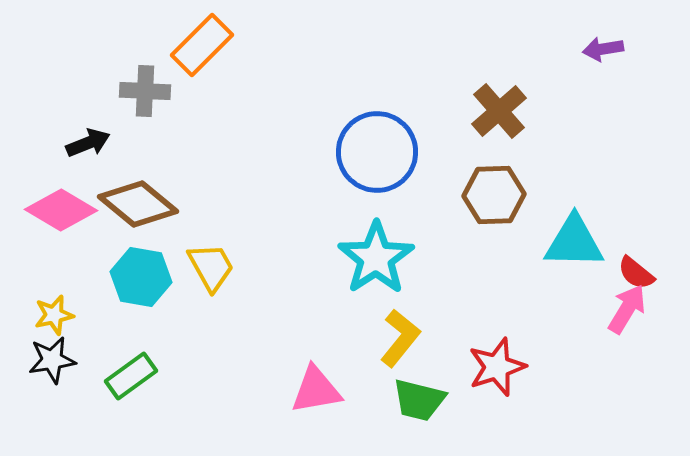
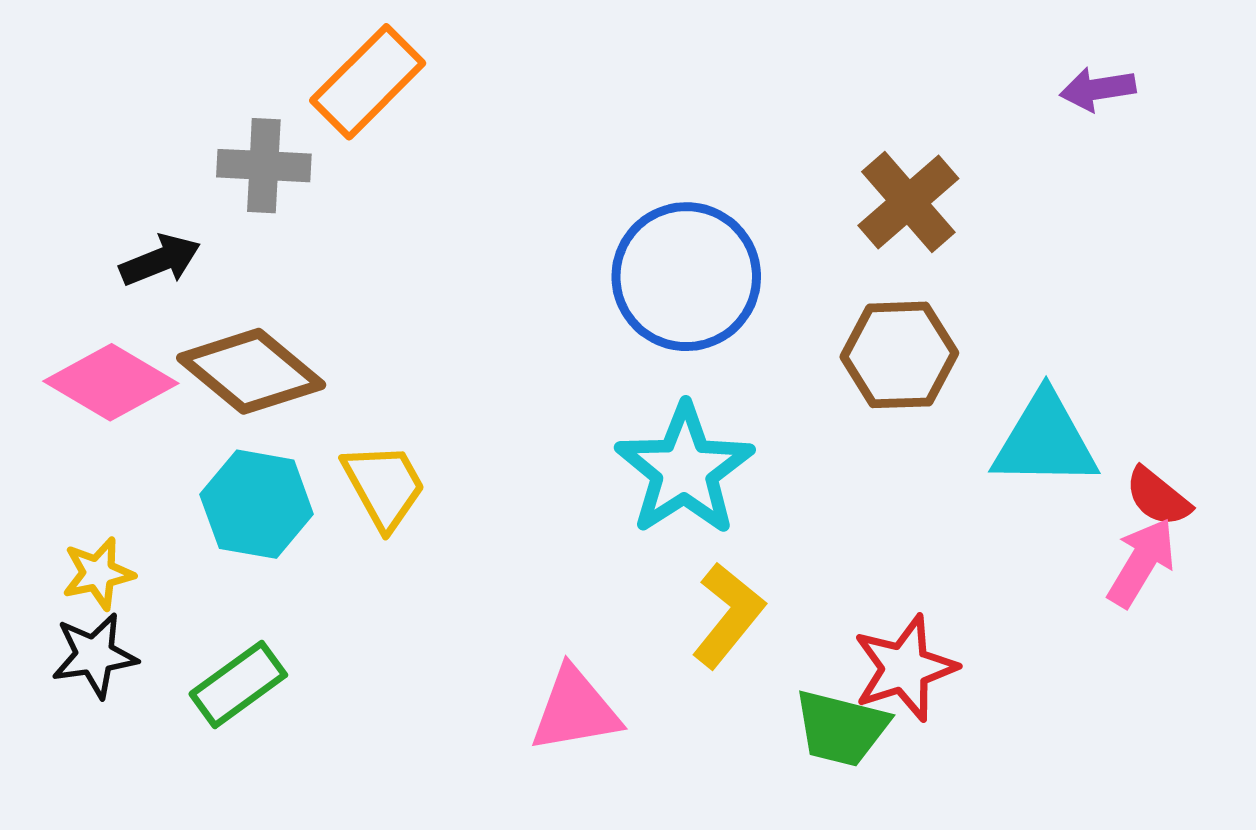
green trapezoid: (419, 400) -> (841, 728), moved

